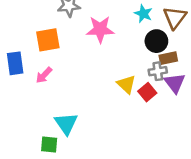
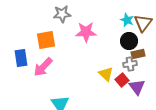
cyan star: (143, 14) -> (127, 20), moved
pink arrow: (44, 75) -> (43, 67), size x1.5
purple triangle: (175, 83) -> (137, 87), moved

